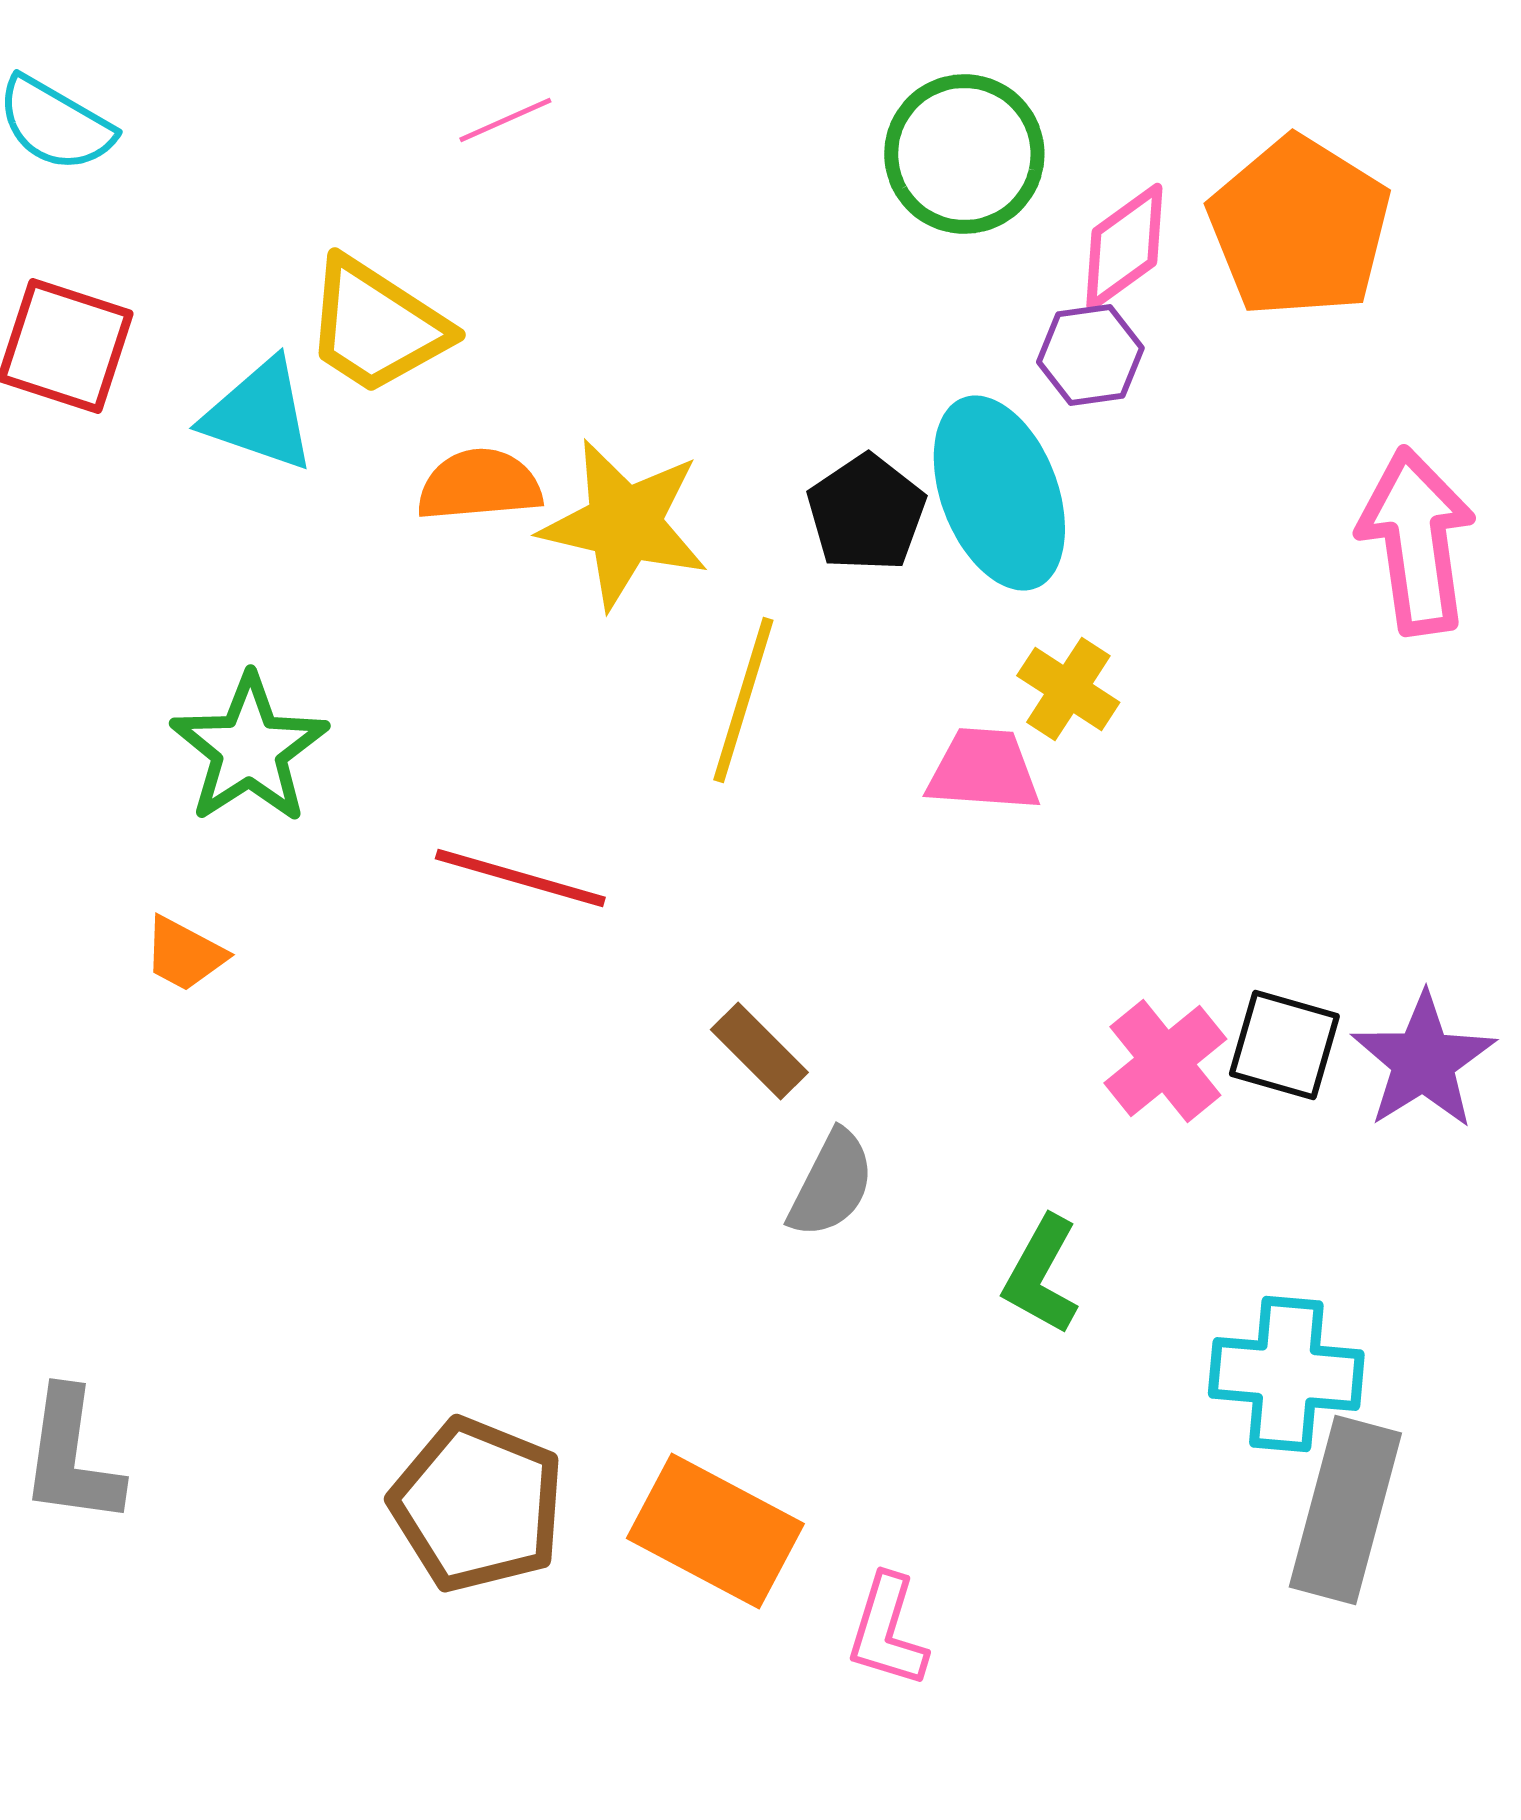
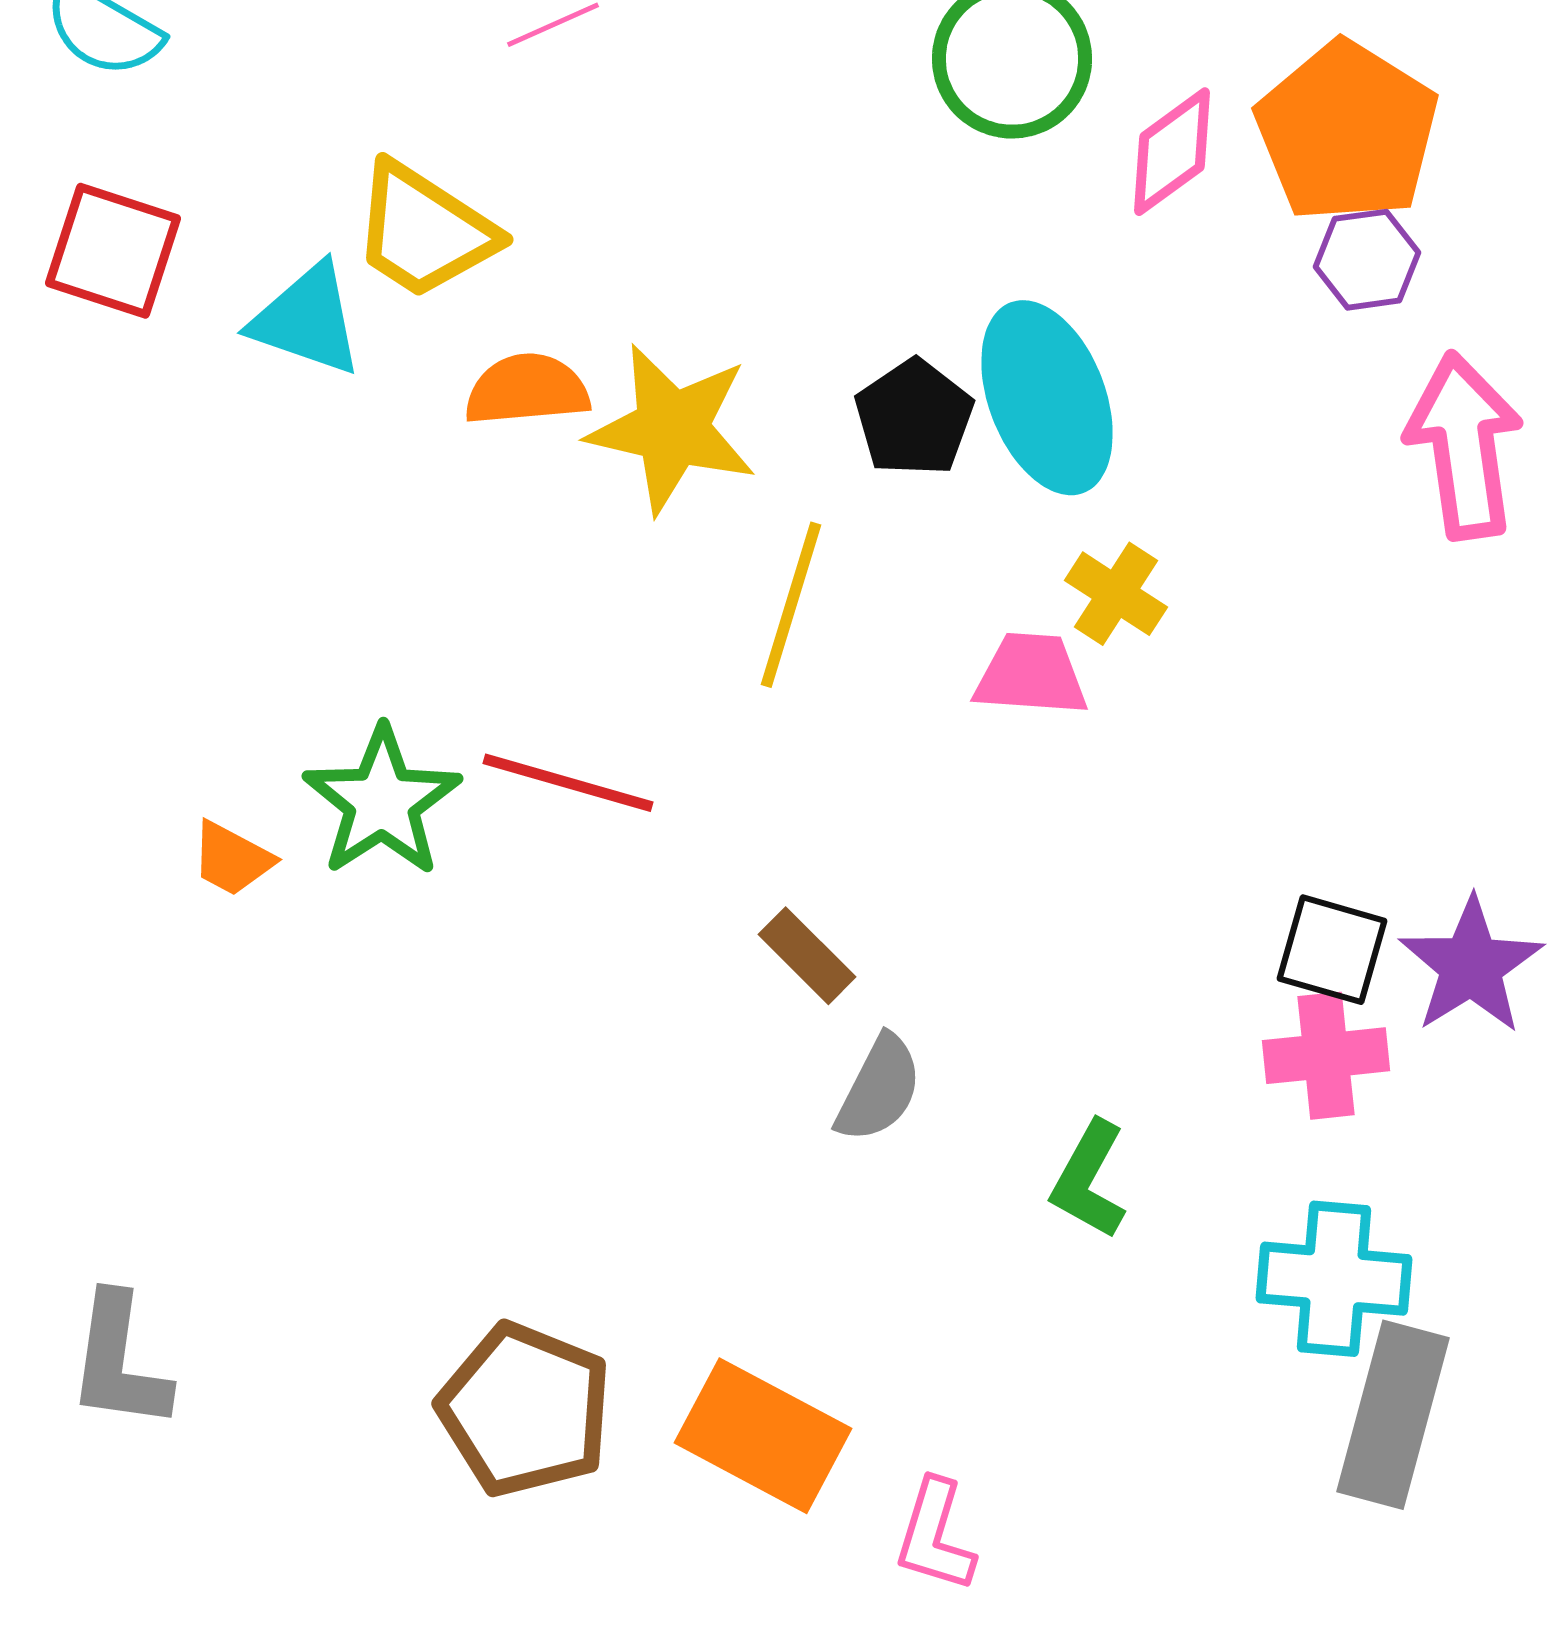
purple hexagon: (1090, 355) -> (1367, 260), moved
green star: (249, 749) -> (382, 802), moved
pink cross: (1165, 1061) -> (1326, 1056), moved, turned 33

